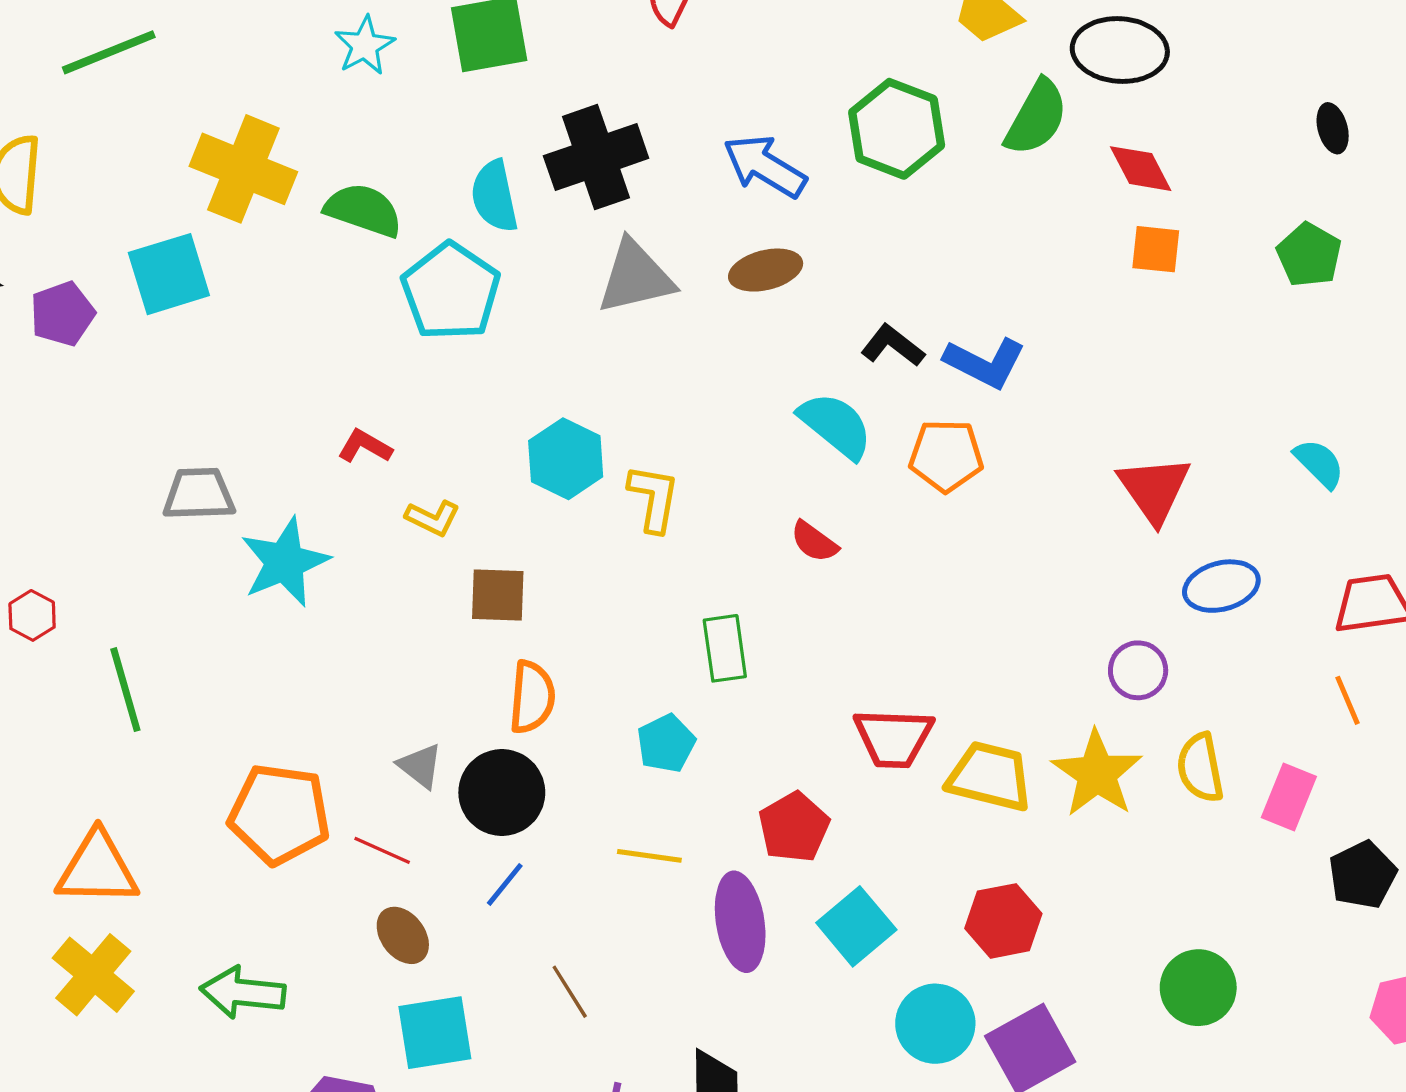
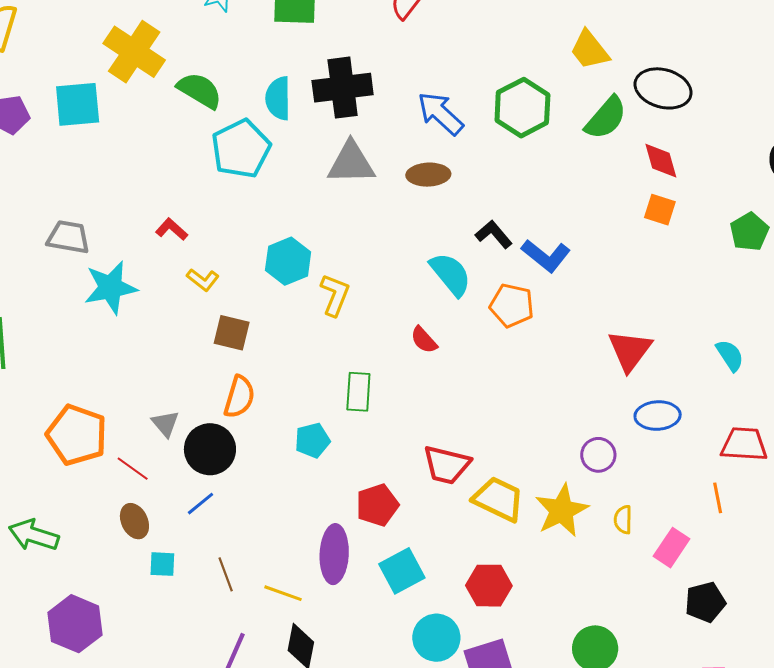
yellow semicircle: (1200, 768) -> (623, 520), size x0.7
yellow line: (649, 856) -> (283, 593), moved
cyan square: (435, 1033) -> (162, 564), moved, size x0.6

